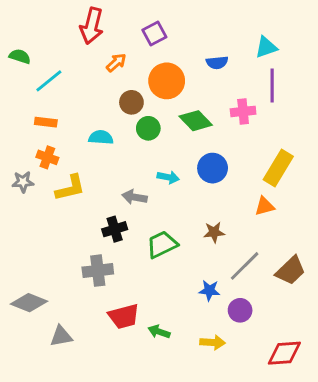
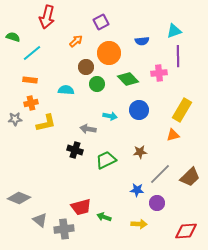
red arrow: (92, 26) -> (47, 17), moved
orange cross: (47, 157) -> (31, 103), turned -32
black cross: (115, 229) -> (75, 150), turned 35
gray cross: (98, 271) -> (64, 229), moved
gray triangle: (61, 336) -> (40, 220), turned 49

